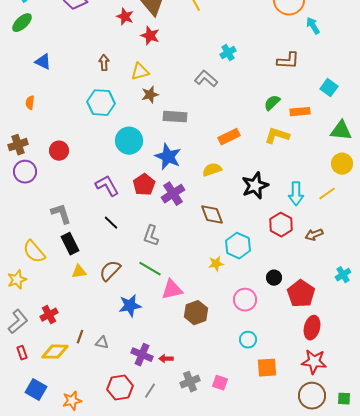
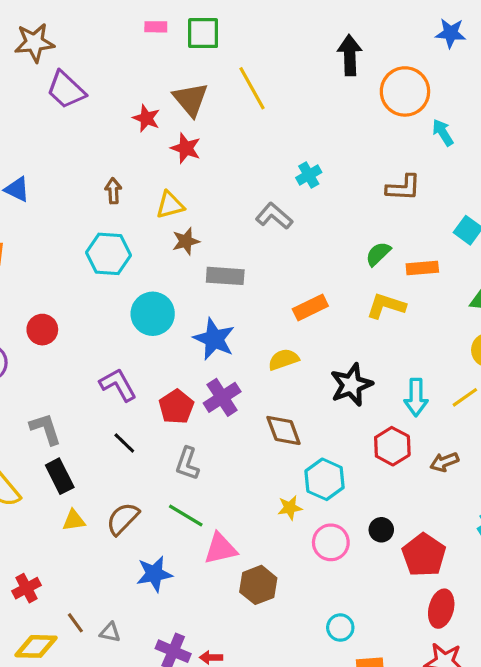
red pentagon: (144, 185) -> (176, 407), moved
pink circle: (245, 300) -> (331, 542), moved
brown line: (80, 337) -> (75, 623), turned -56

